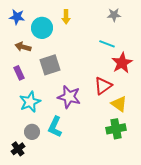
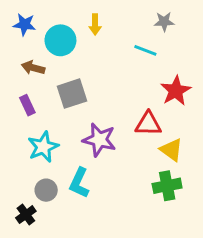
cyan line: (107, 44) -> (145, 50), moved
red triangle: (103, 86) -> (148, 124), turned 36

